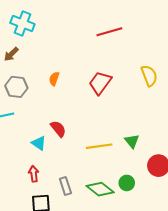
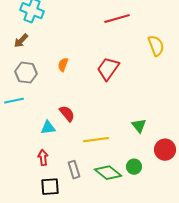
yellow semicircle: (149, 76) -> (156, 46), moved
cyan triangle: (39, 143) -> (48, 128), turned -42
yellow line: (99, 146) -> (96, 140), moved

